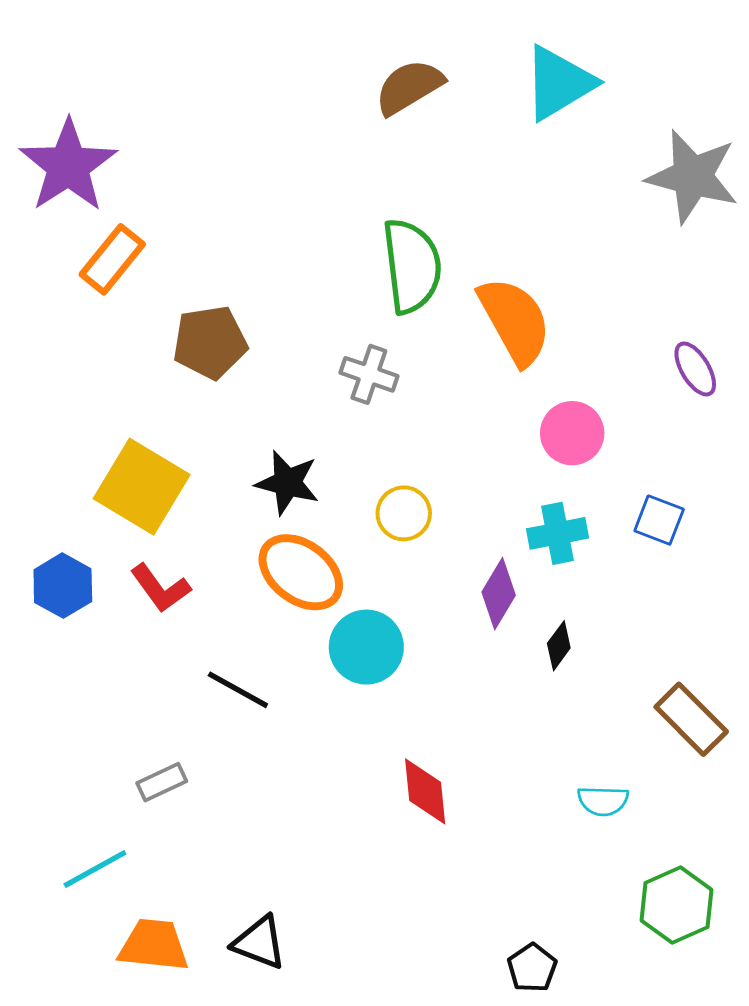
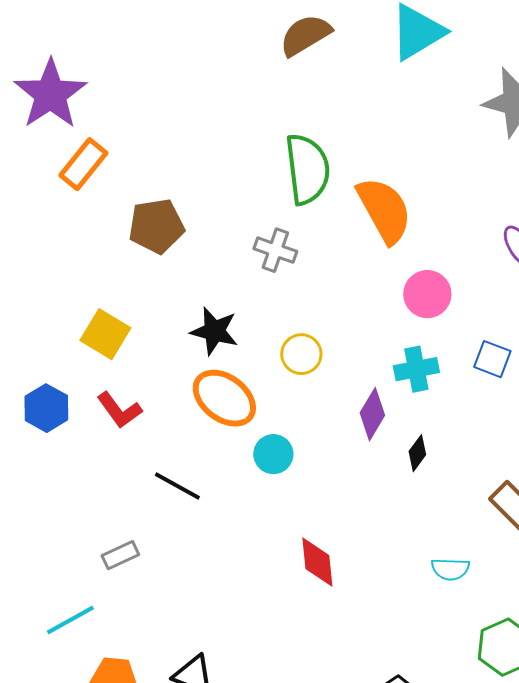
yellow square: (142, 487) -> (105, 334), size x0.7
cyan circle: (366, 647) -> (273, 454), size x0.7

